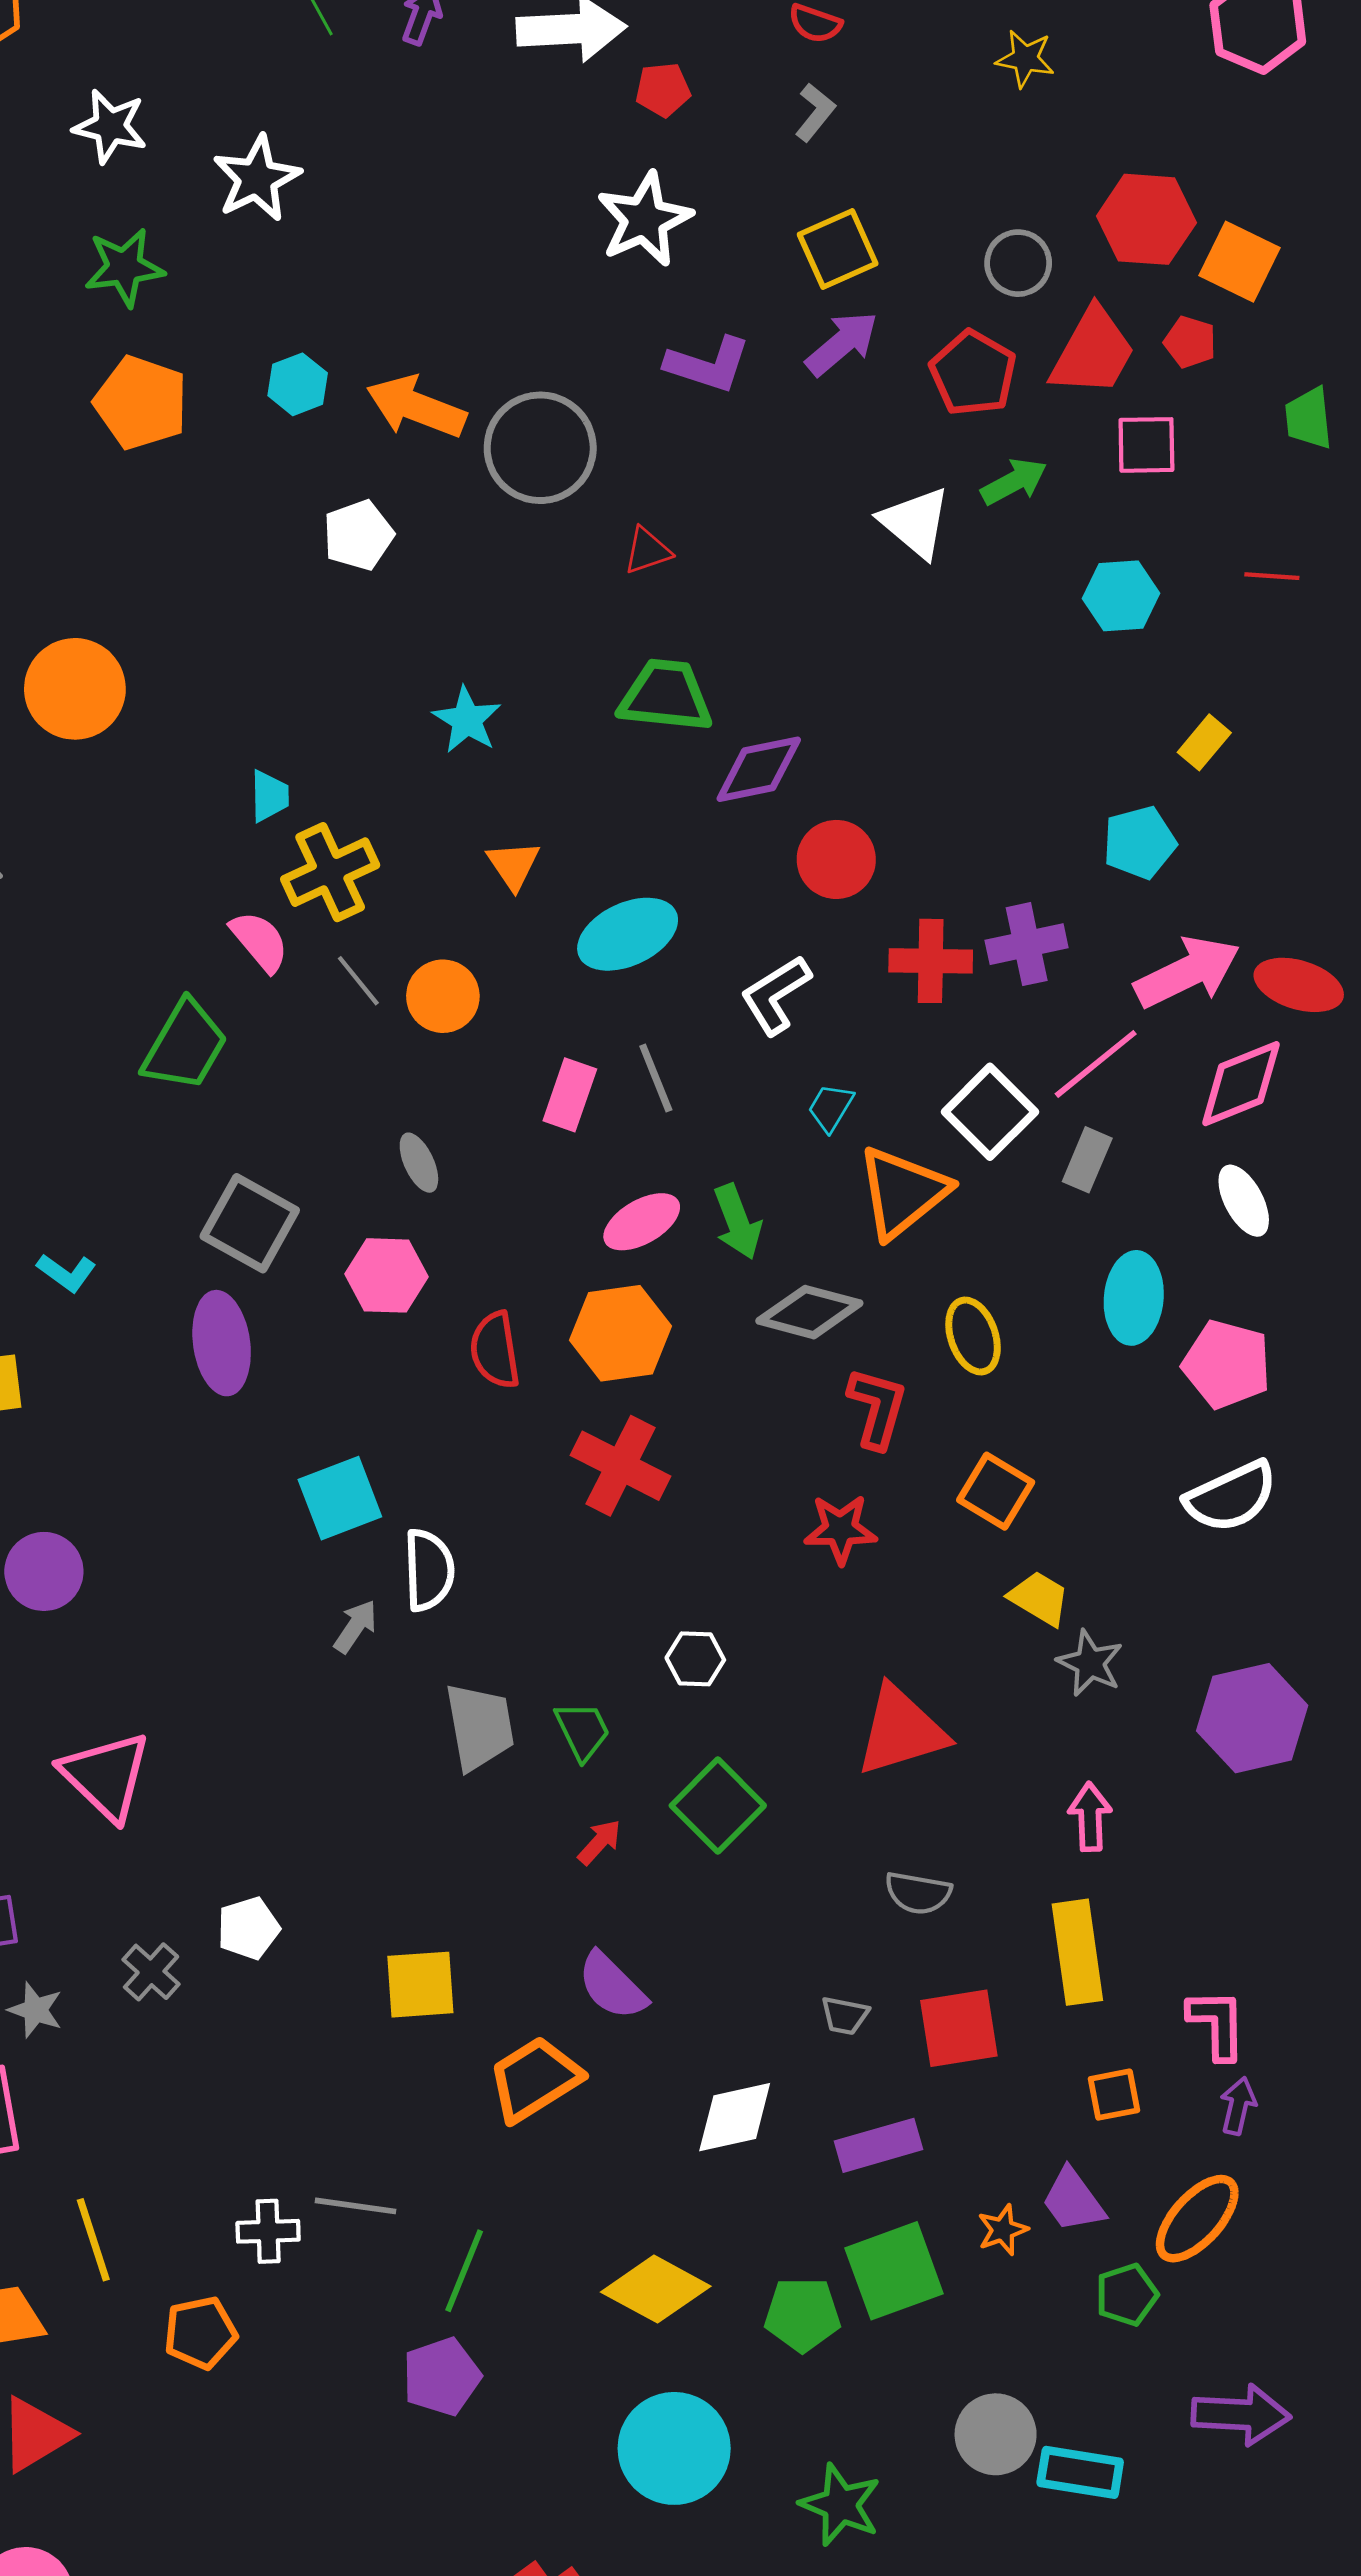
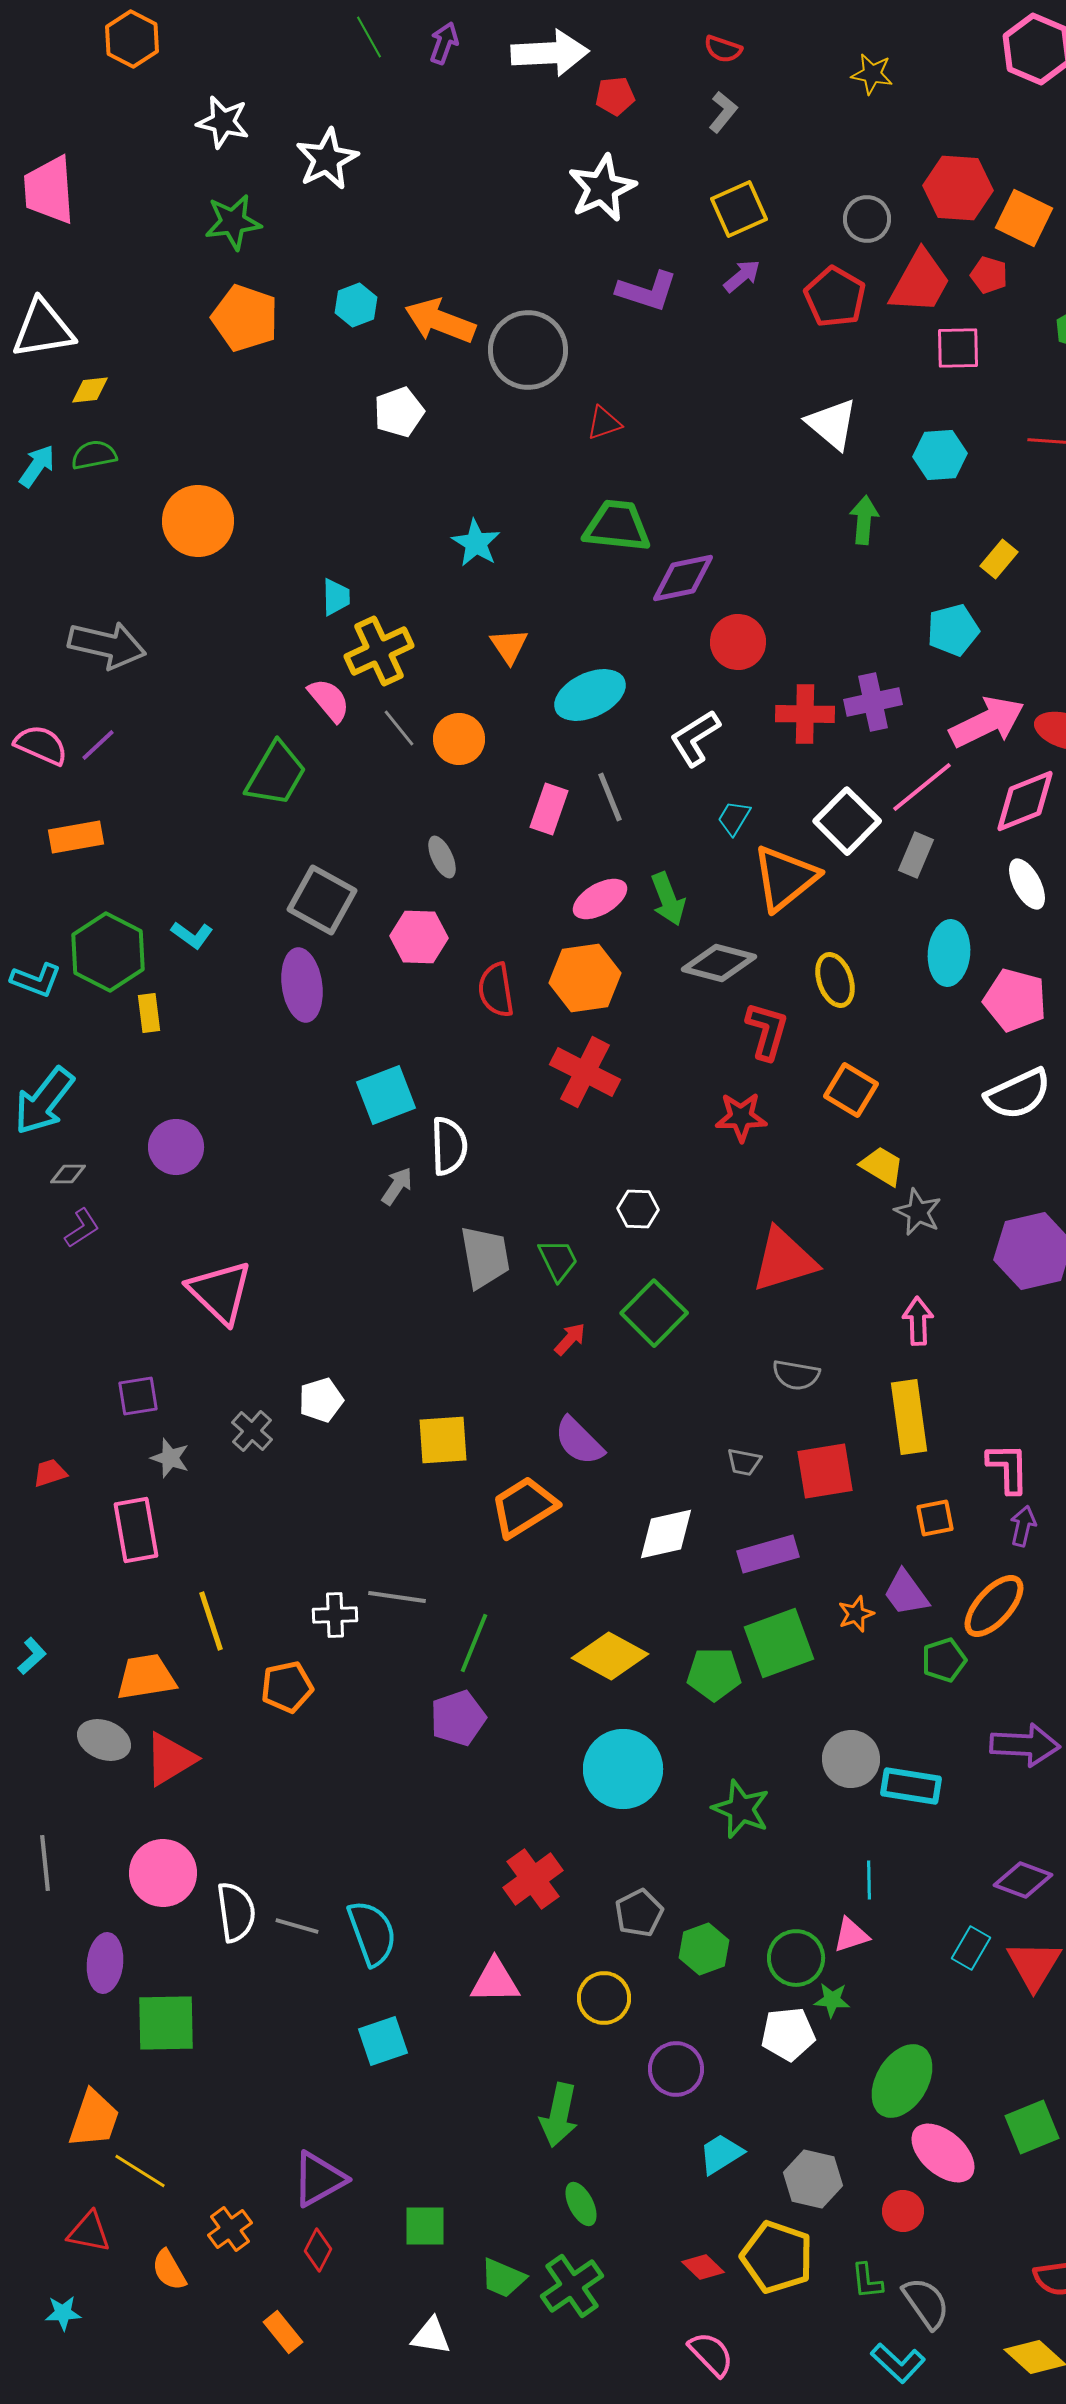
purple arrow: (842, 343) -> (742, 276), size x0.7
green arrow: (1014, 482) -> (864, 520), moved, turned -57
white triangle: (915, 522) -> (832, 424), moved

